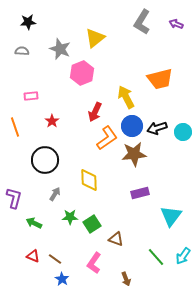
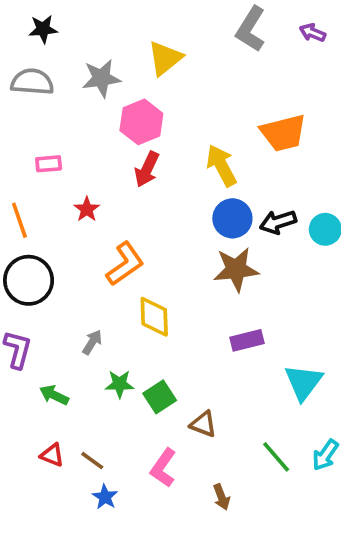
gray star: (60, 49) -> (101, 78), turned -30
gray semicircle: (22, 51) -> (32, 82), size x1.6
red arrow: (95, 112) -> (147, 169), moved
orange L-shape: (107, 138) -> (125, 264), moved
black circle: (45, 160) -> (29, 280), moved

